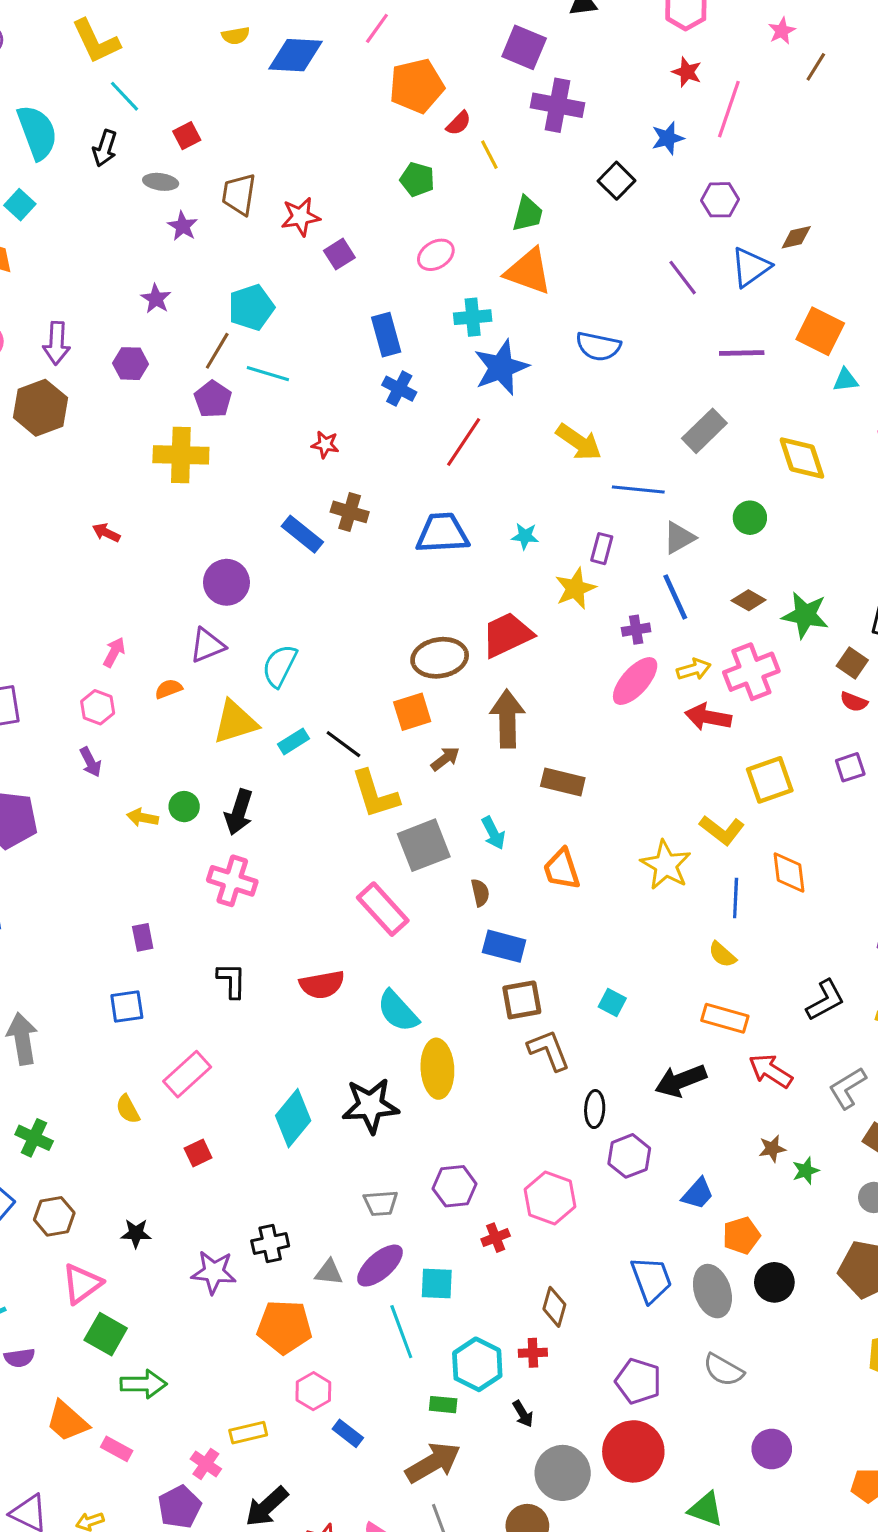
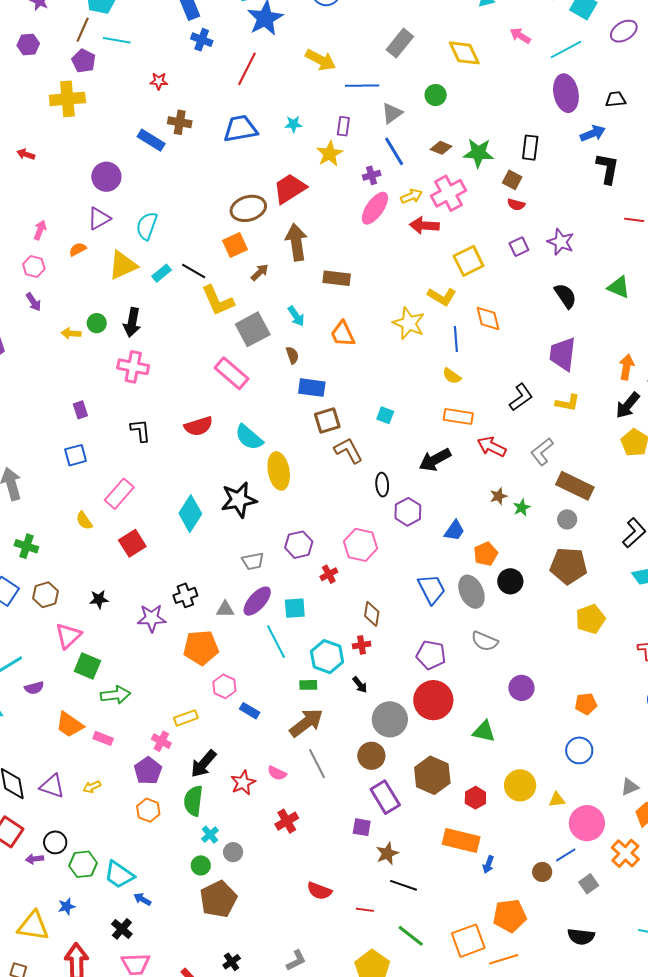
red square: (198, 1153) -> (132, 543), size x1.5

